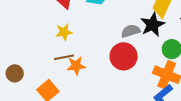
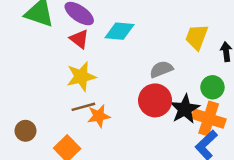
black star: (153, 25) -> (185, 109), moved
yellow star: (64, 32) -> (81, 76), size x1.4

